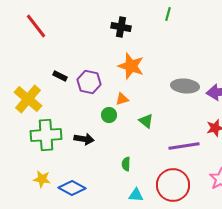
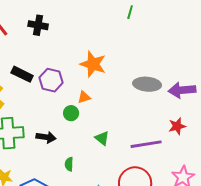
black cross: (121, 27) -> (38, 25), moved
black rectangle: (60, 76) -> (22, 74), size x1.5
green triangle: (146, 121) -> (102, 138), moved
green semicircle: (126, 164) -> (69, 164), moved

